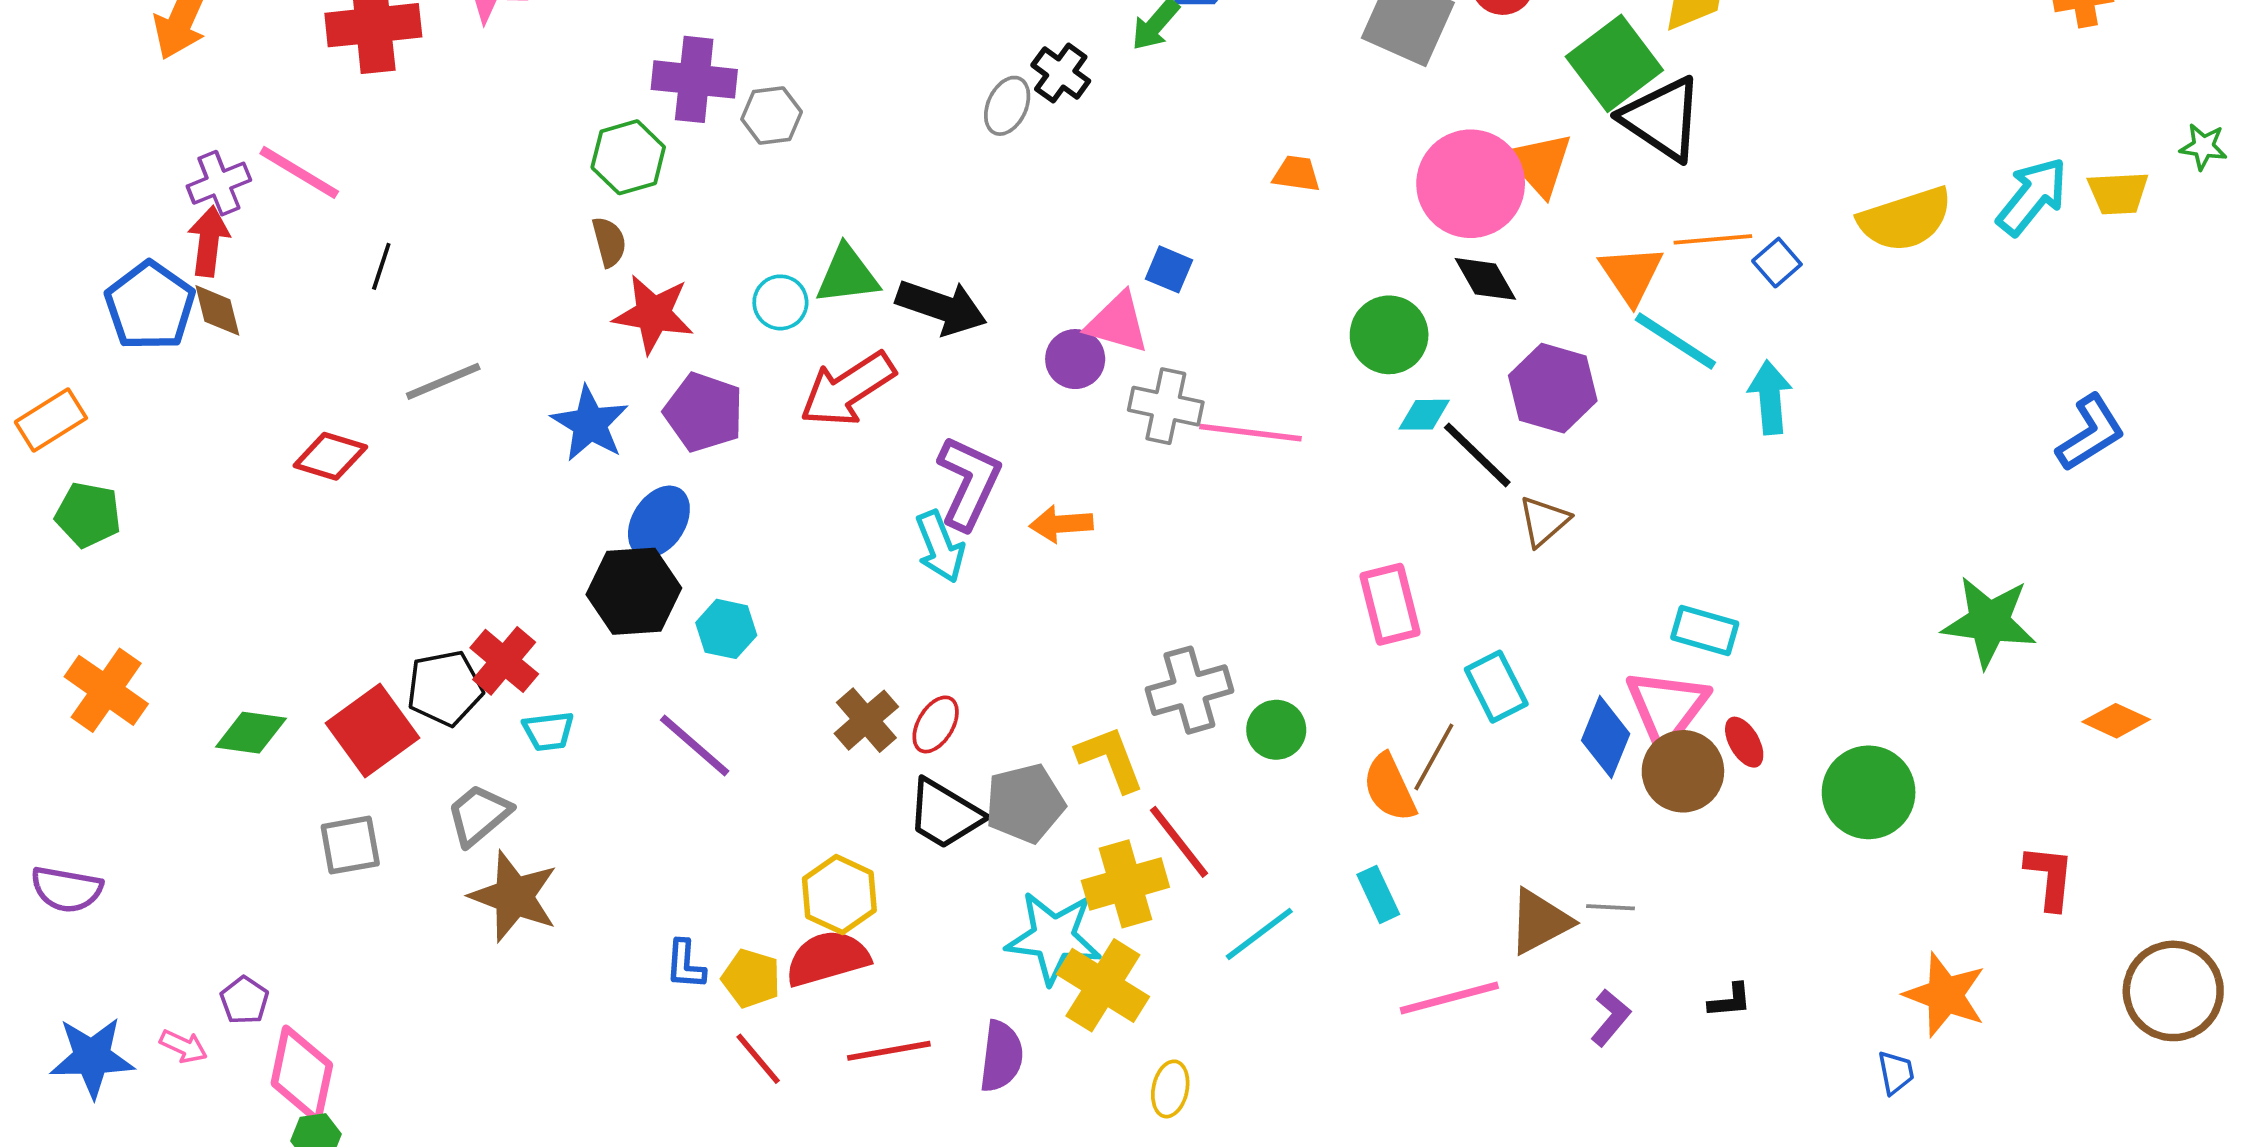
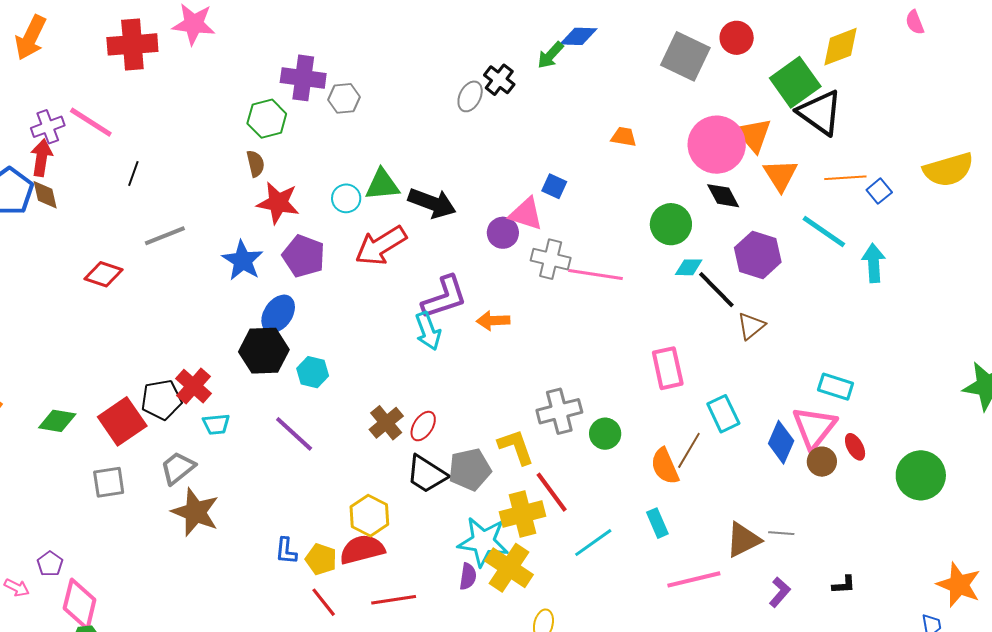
orange triangle: (1631, 274) -> (780, 175), moved
purple L-shape: (969, 483) -> (444, 297), turned 45
brown circle: (1683, 771) -> (822, 462), size x0.7
purple semicircle: (1001, 1056) -> (468, 576), moved, size x0.7

